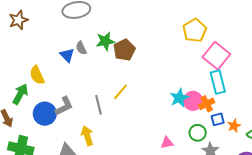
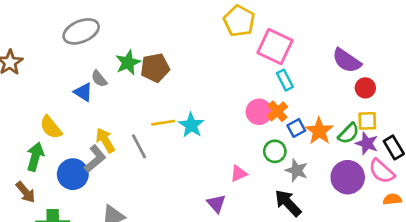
brown pentagon: (124, 50) -> (155, 68), turned 30
cyan rectangle: (218, 82) -> (285, 80), size x0.7
yellow line: (121, 92) -> (163, 123), turned 54
cyan star: (179, 98) -> (191, 125), moved
orange star: (234, 126) -> (319, 131), size x1.5
yellow arrow: (87, 136) -> (105, 140), moved

